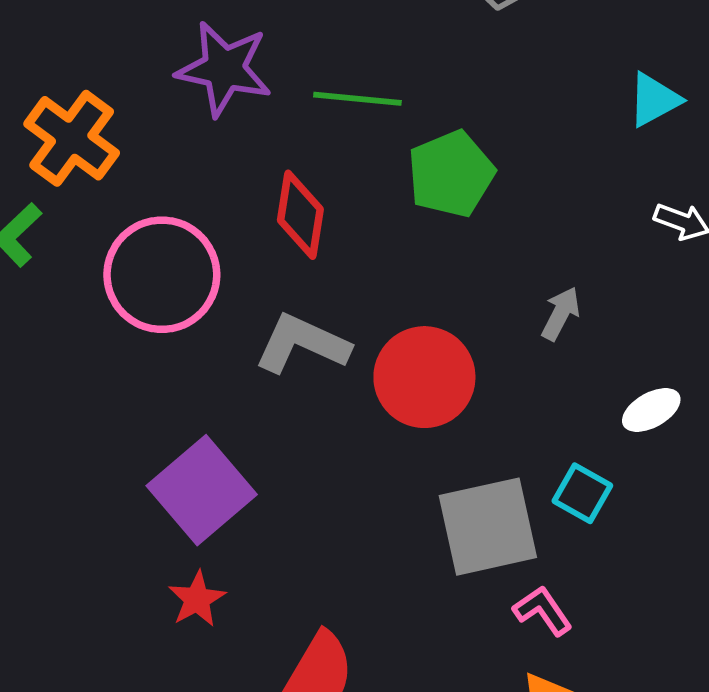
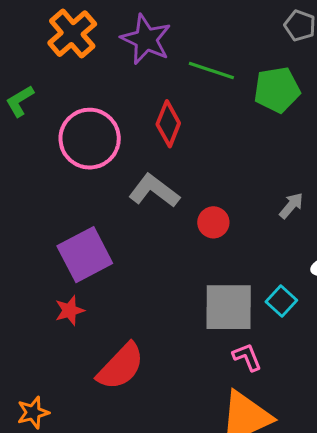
orange cross: (72, 138) -> (72, 34), moved
green pentagon: (451, 174) -> (277, 90), moved
red circle: (424, 377) -> (213, 222), size x0.6

